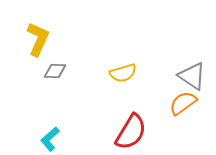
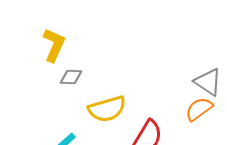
yellow semicircle: (123, 73) -> (107, 109), moved, size x1.4

